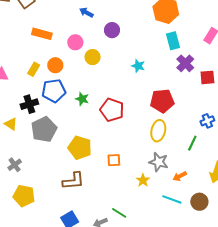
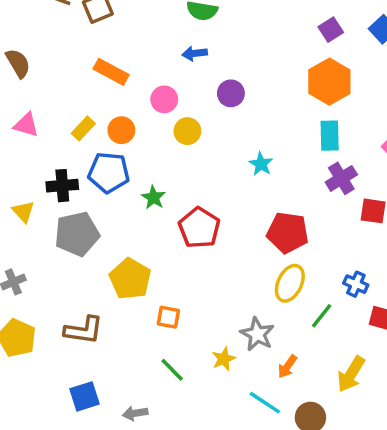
blue arrow: (86, 12) -> (195, 53), turned -48
blue cross: (207, 121) -> (356, 284), turned 32
yellow ellipse: (158, 131) -> (290, 283), moved
orange square: (114, 160) -> (168, 317), moved
orange arrow: (180, 176) -> (287, 367), turned -40
brown L-shape: (73, 181) -> (84, 330), moved
green line: (119, 213) -> (172, 370), moved

